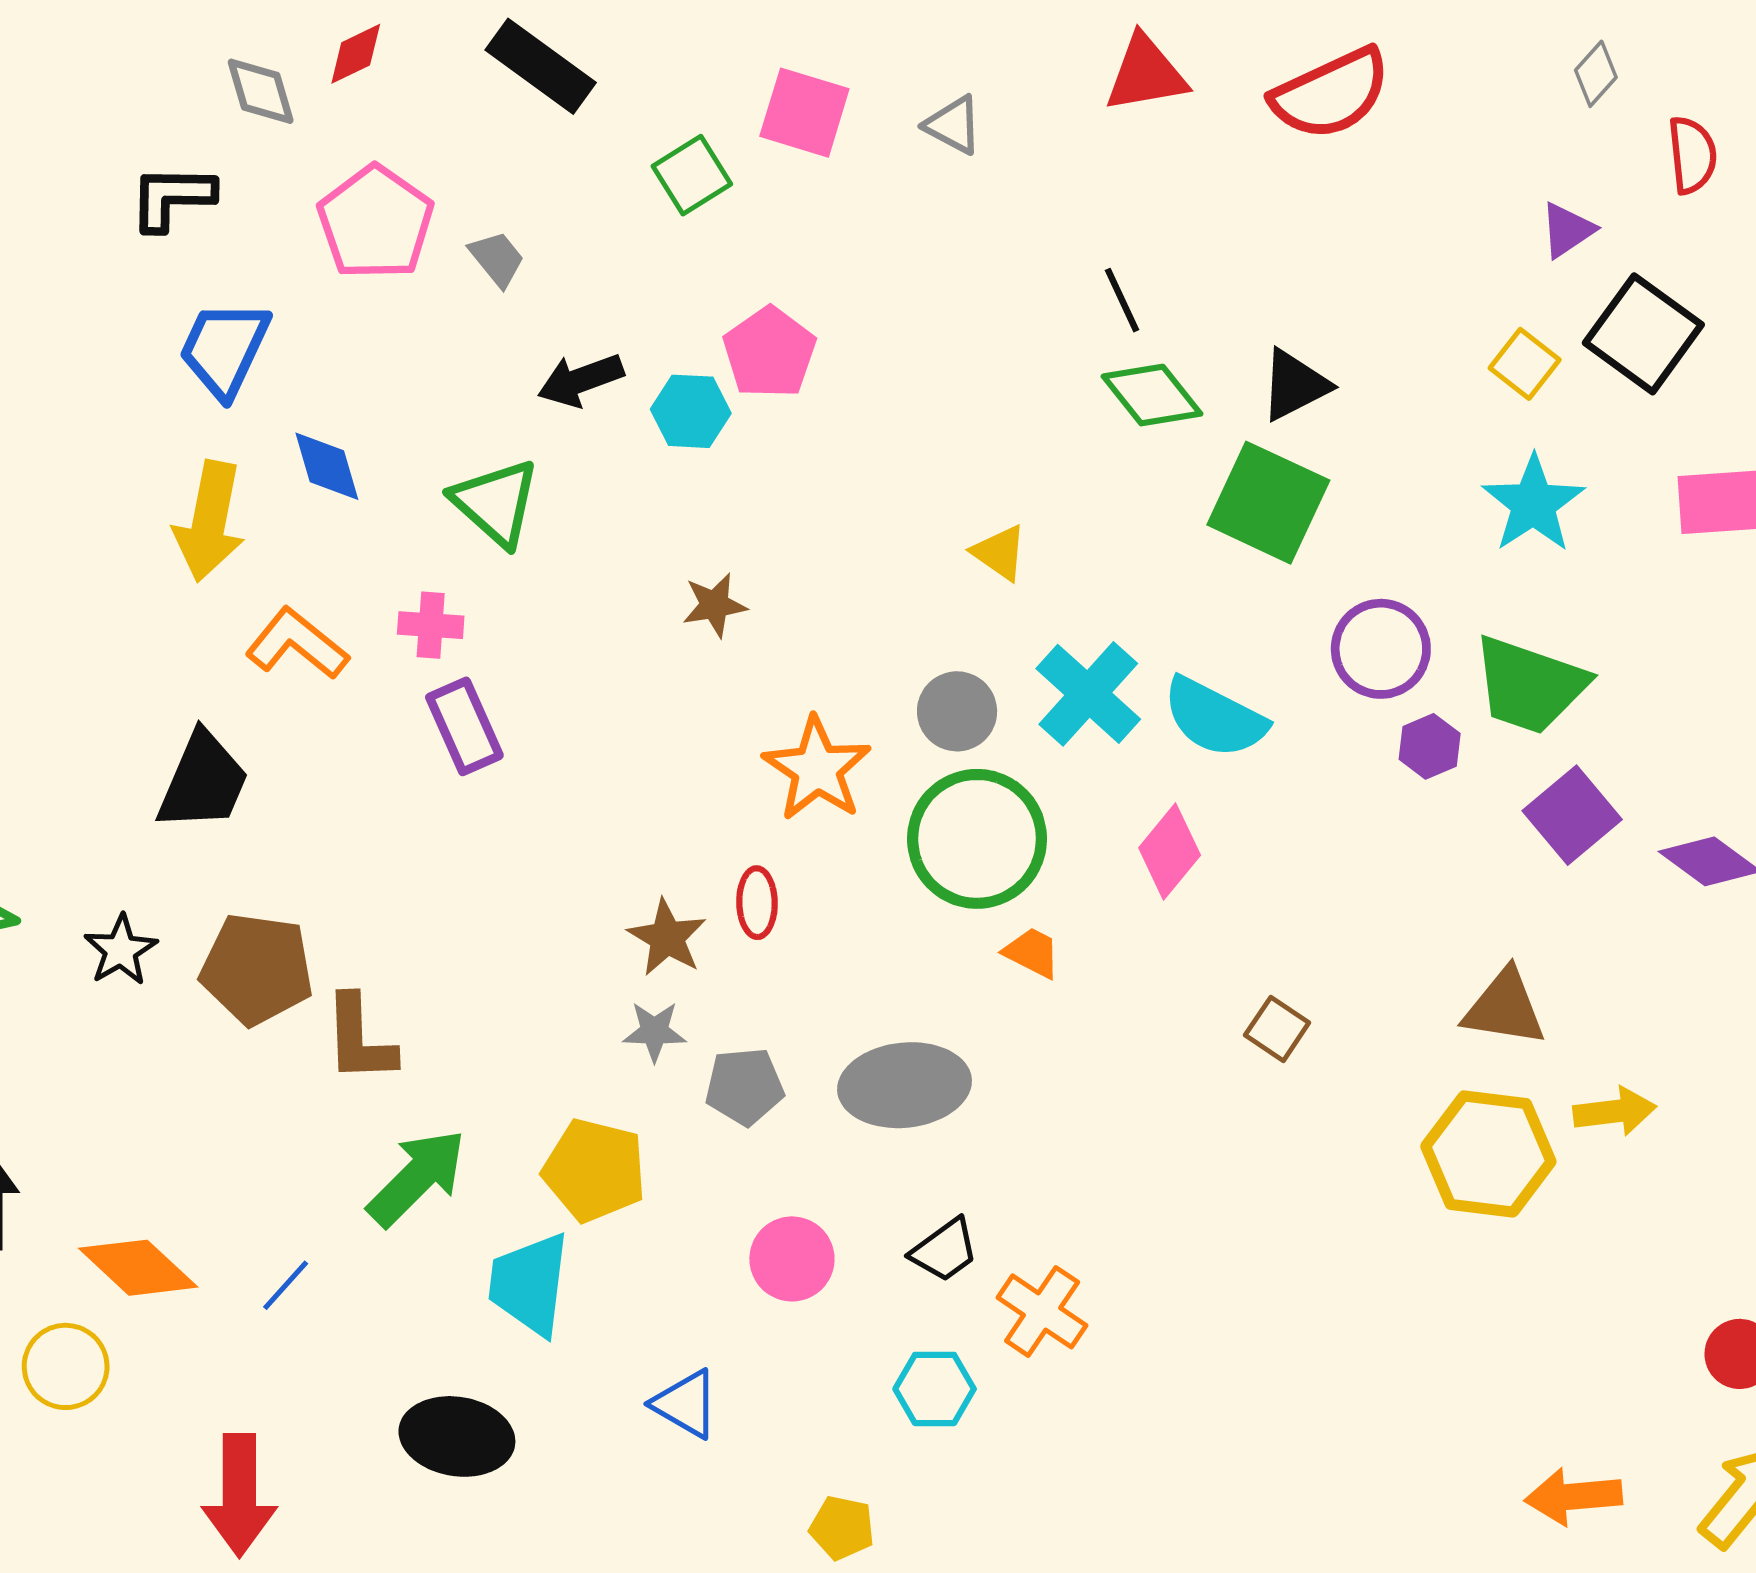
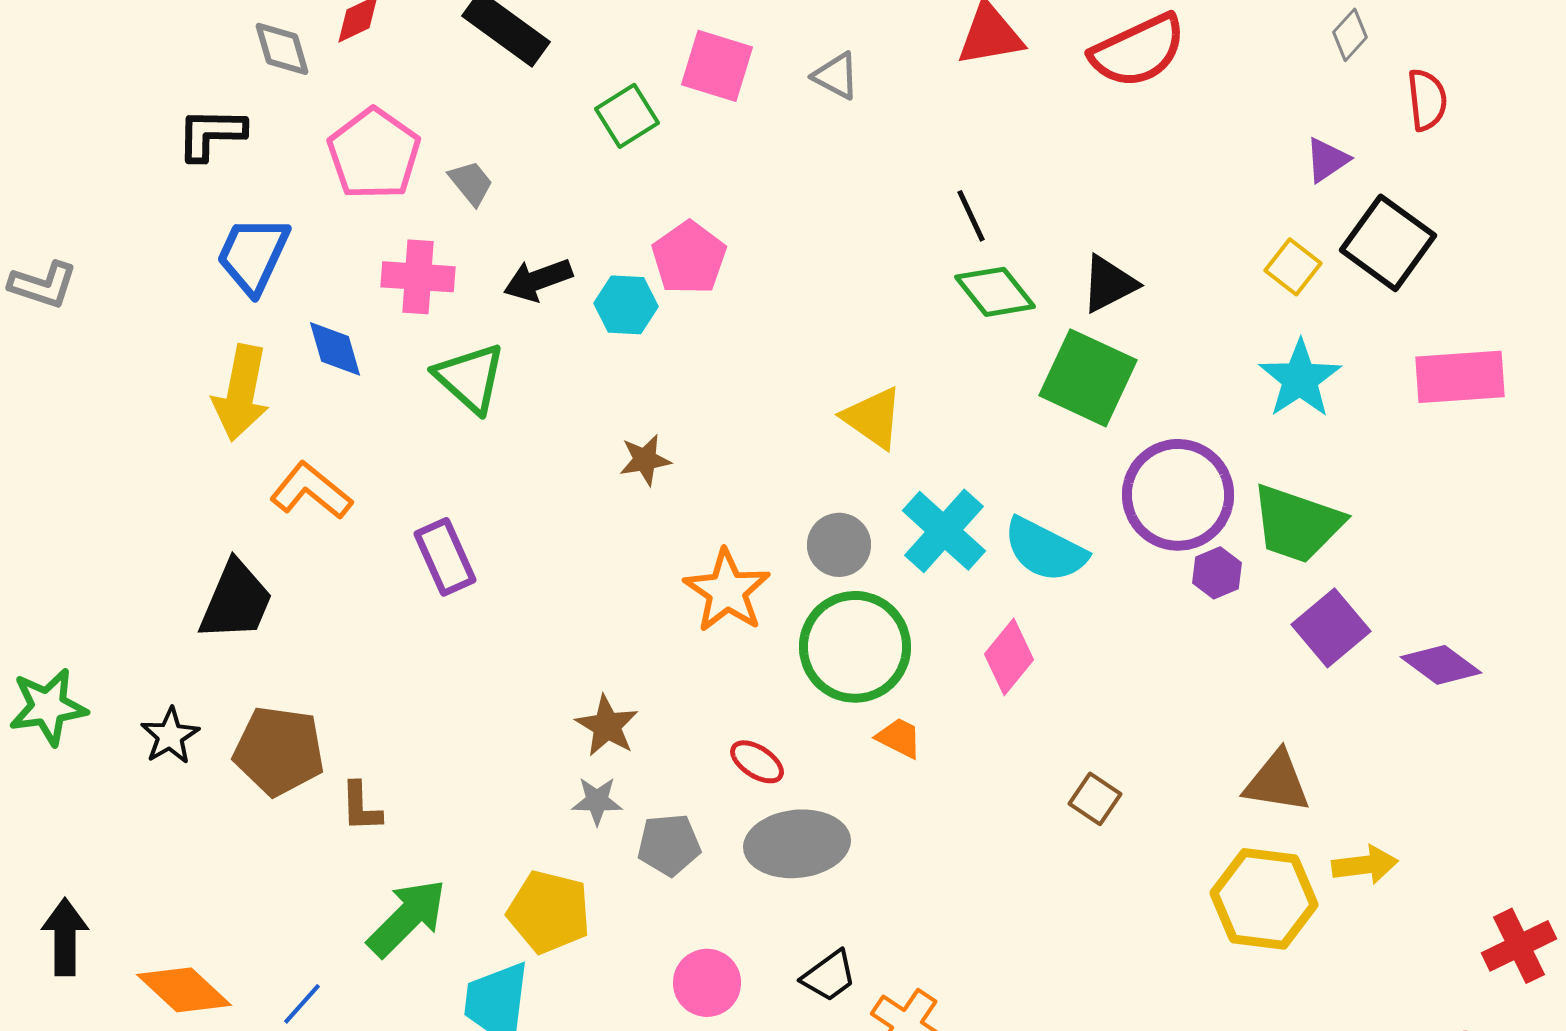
yellow triangle: (1000, 553) -> (873, 418), size x1.4
pink cross: (431, 625) -> (418, 277), moved, size x1.4
purple circle: (1381, 649) -> (1178, 495), size x1.4
red ellipse: (757, 903) -> (757, 762), moved, turned -56
brown L-shape: (359, 1039) -> (361, 807), size x0.7

